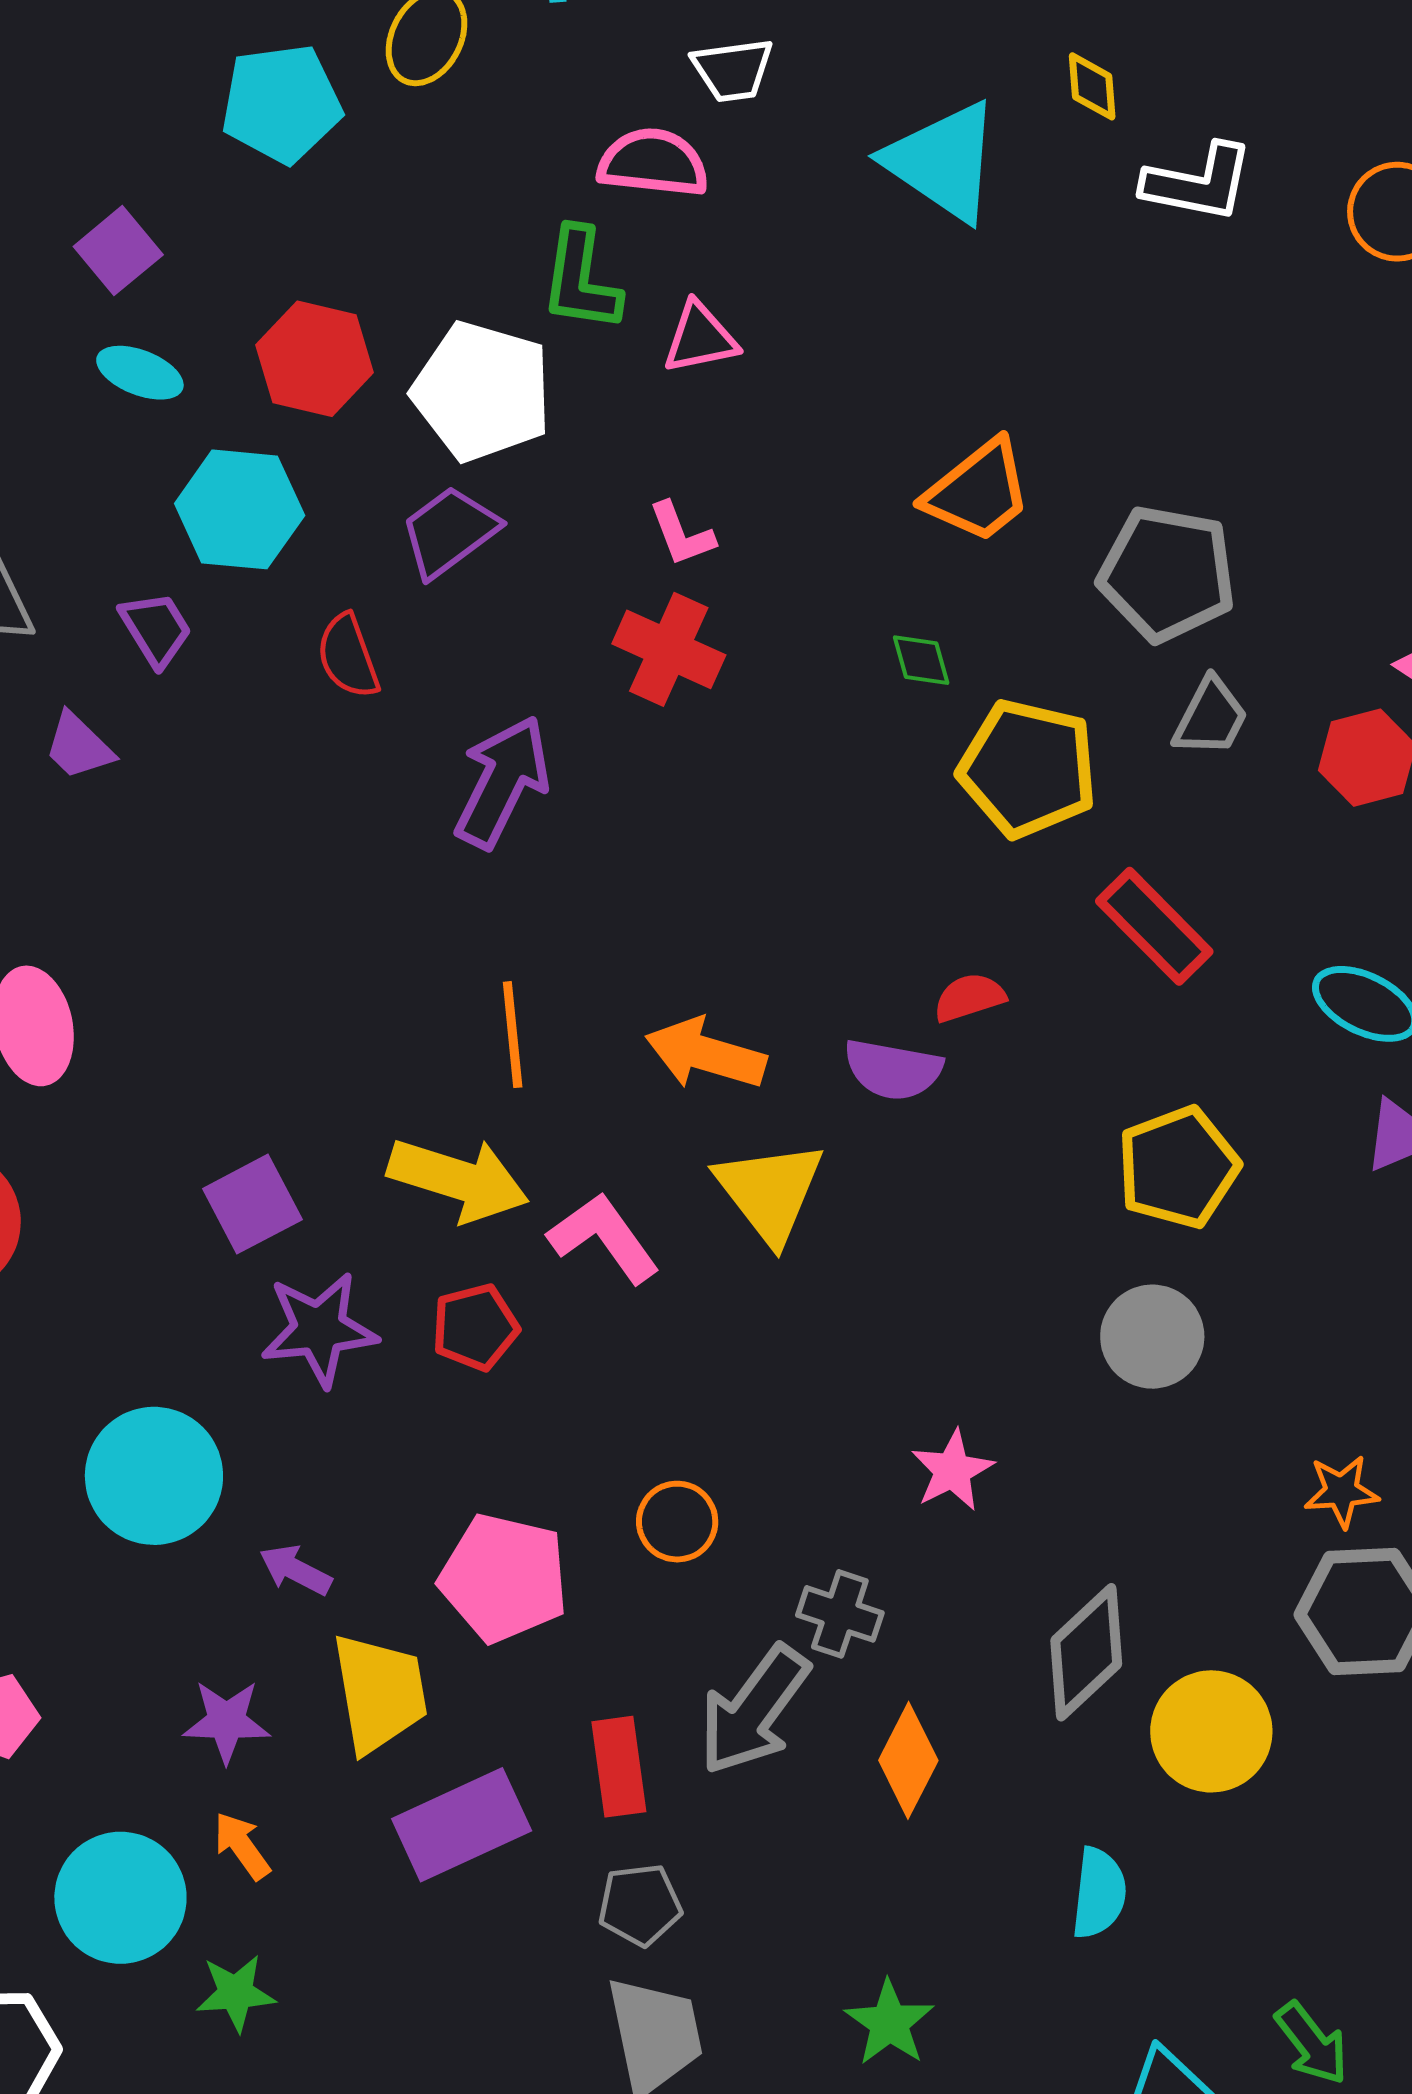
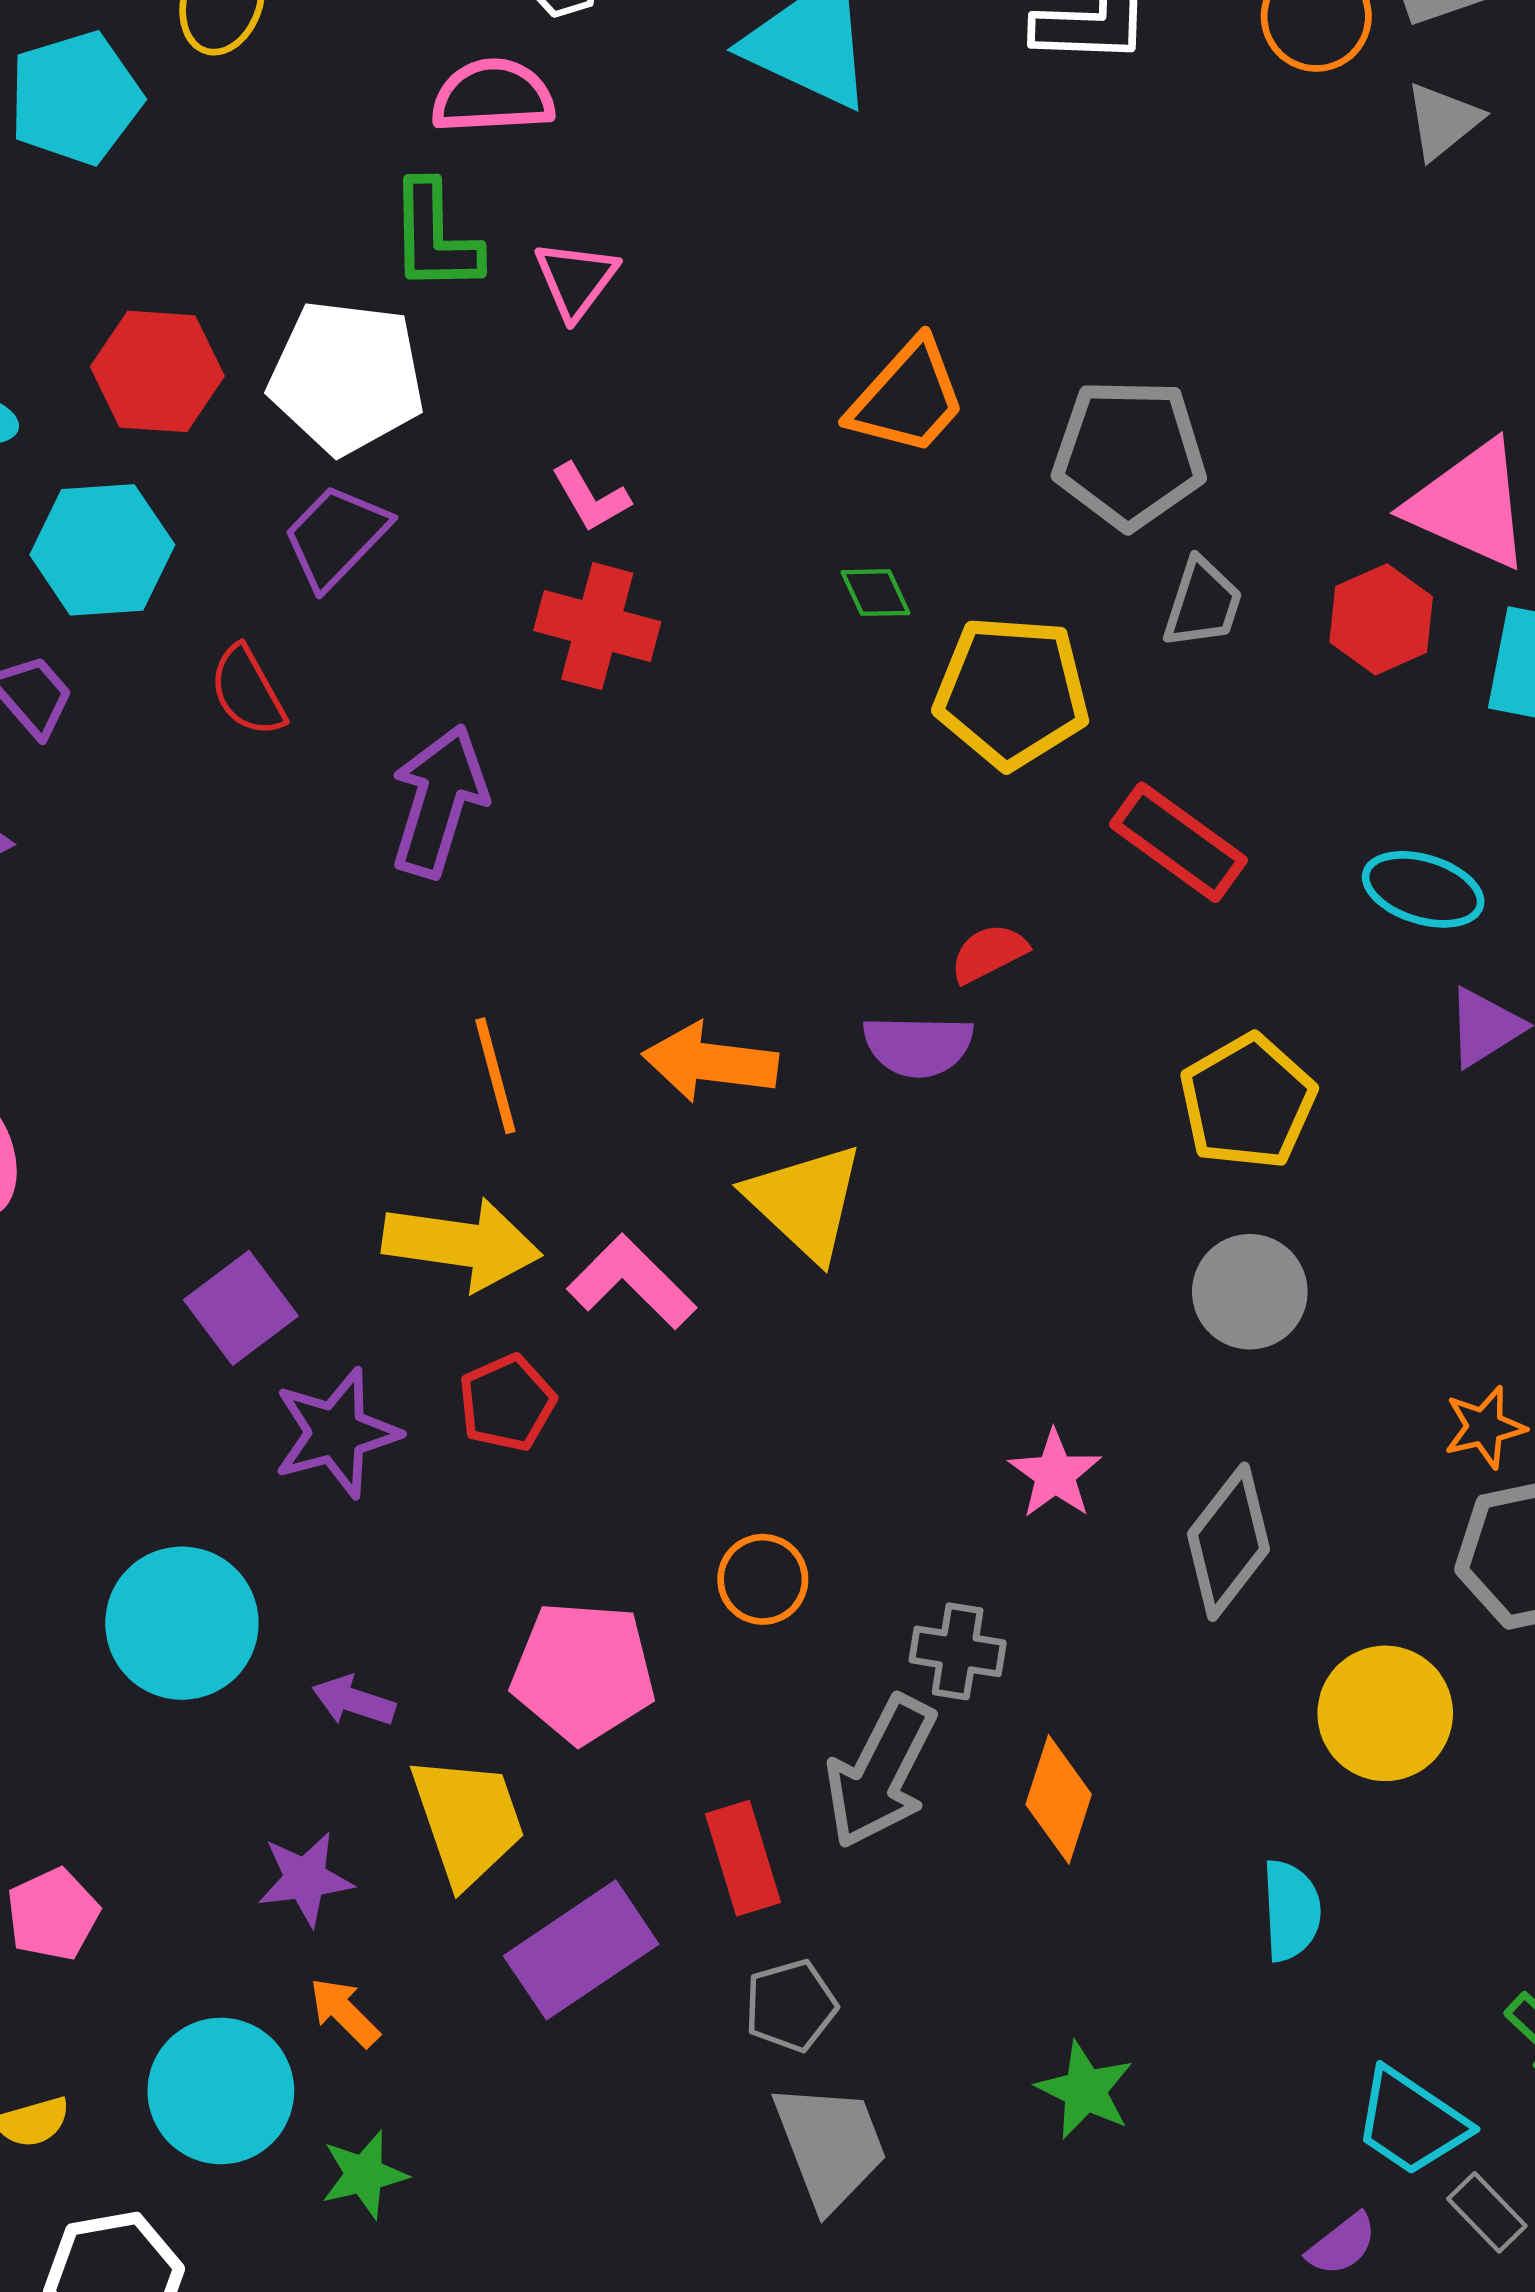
pink triangle: (700, 338) -> (576, 280), turned -32
gray diamond: (1086, 1652) -> (1228, 1542), moved

